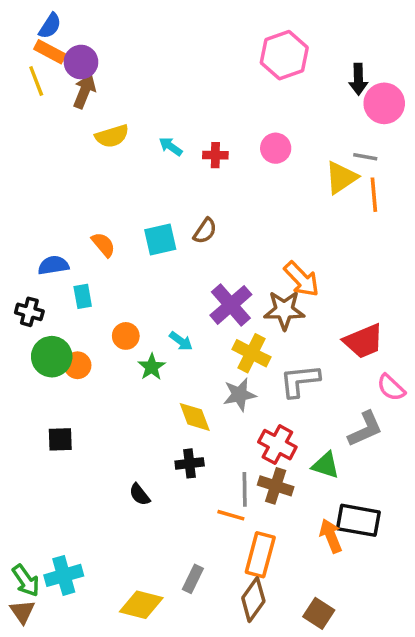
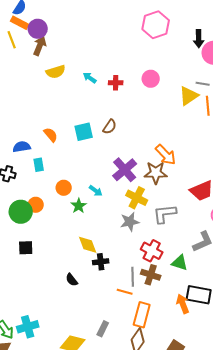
green circle: (52, 357) -> (21, 212), moved
yellow diamond: (195, 417) -> (88, 245), moved

